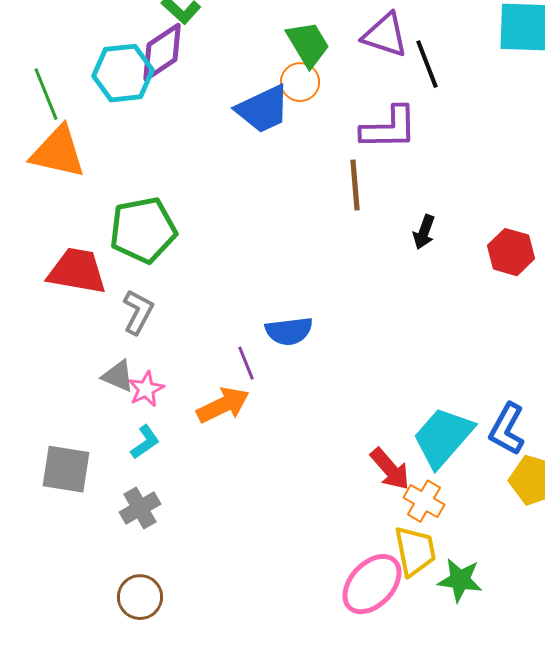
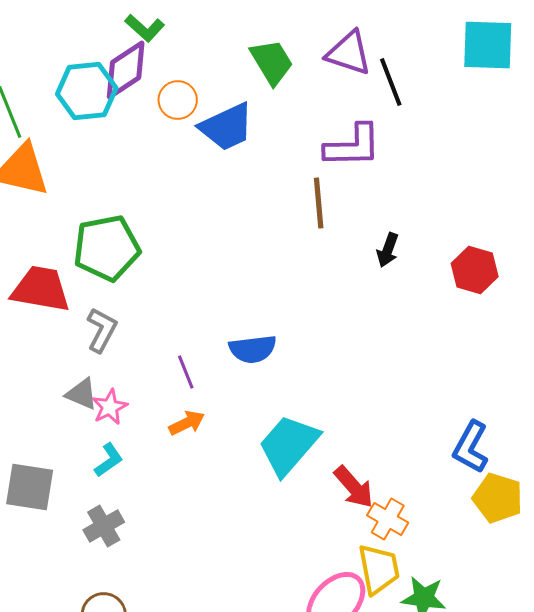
orange circle: (300, 82) -> (178, 100), moved
purple line: (246, 363) -> (186, 372), moved
orange arrow: (223, 405) -> (187, 423), size x0.7
cyan trapezoid: (443, 437) -> (289, 445), moved

